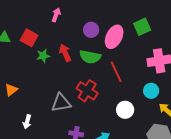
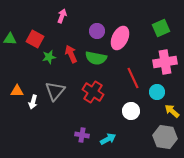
green square: (142, 27) -> (161, 28), moved
red line: (116, 72) -> (133, 78), moved
orange triangle: (11, 90) -> (17, 91), turned 40
gray triangle: (61, 103) -> (55, 91), moved, turned -40
white arrow: (27, 122) -> (33, 102), moved

